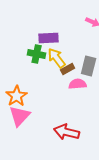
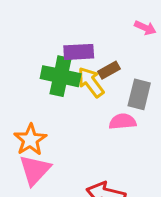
green cross: (37, 54) -> (61, 76), size x1.4
brown rectangle: (68, 69) -> (109, 70), moved

